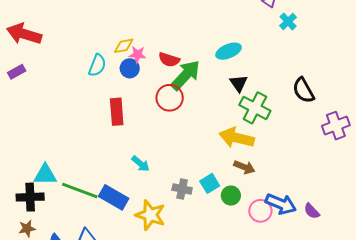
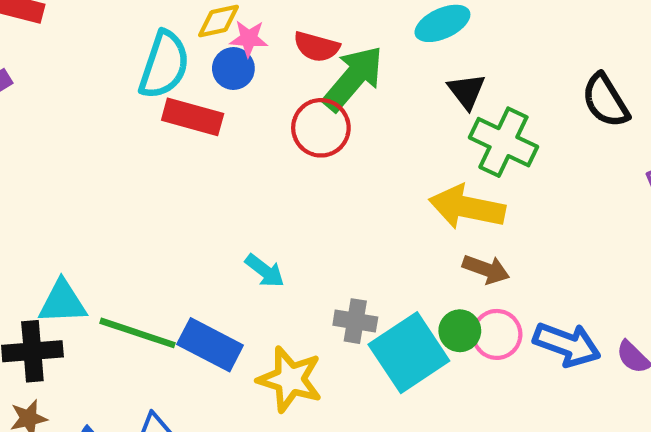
cyan semicircle: (97, 65) -> (164, 65), size x1.4
red rectangle: (117, 112) -> (193, 117), moved, turned -68
cyan square: (210, 183) -> (409, 353), moved, size x1.8
pink circle: (260, 211) -> (497, 334), moved

